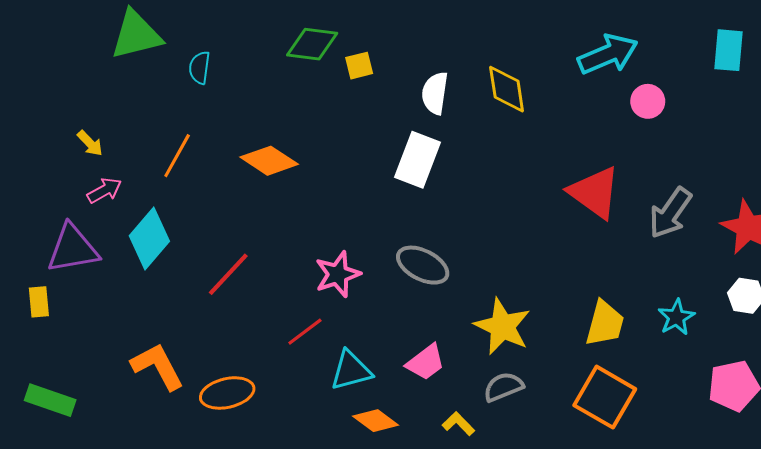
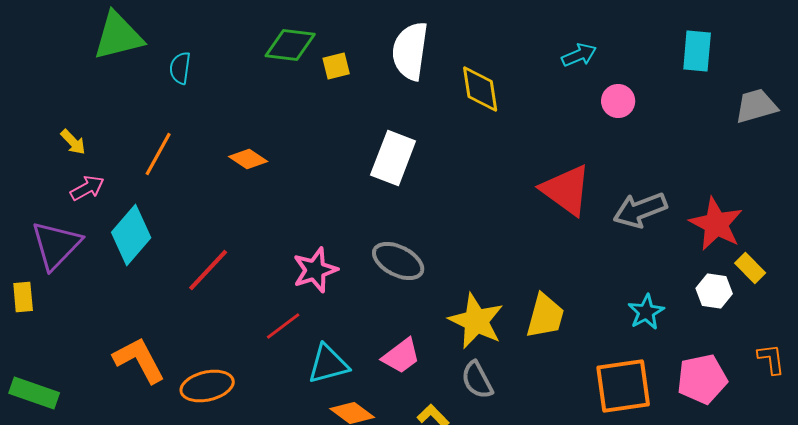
cyan arrow: (608, 54) -> (579, 55), size x0.6
white semicircle: (435, 93) -> (410, 51), moved, size x1.4
orange diamond: (269, 161) -> (248, 159), size x0.7
gray arrow: (670, 213) -> (640, 210), turned 34
purple triangle: (73, 249) -> (56, 245), turned -36
yellow trapezoid: (605, 323) -> (545, 316), moved
gray semicircle: (503, 387) -> (477, 380), turned -96
orange square: (605, 397) -> (623, 386), moved, turned -38

